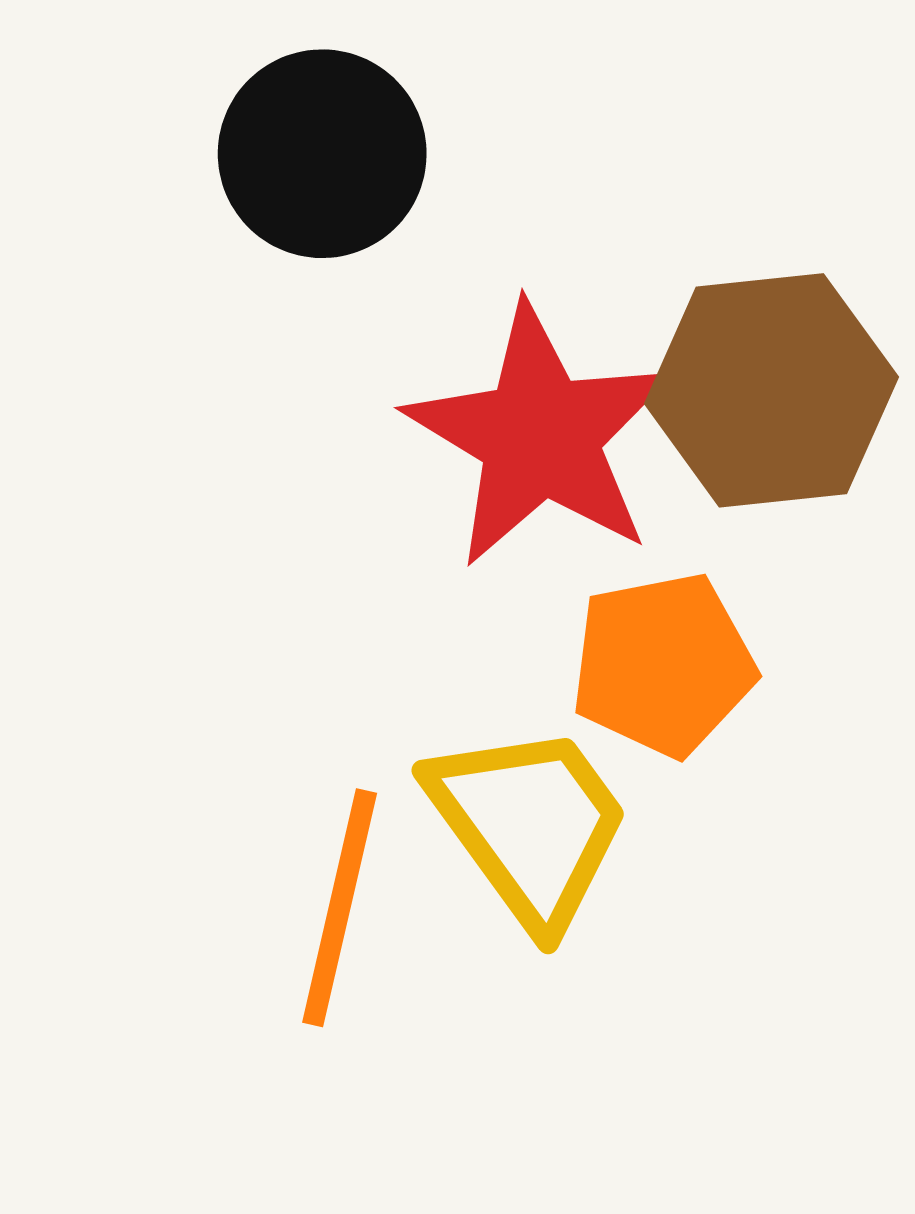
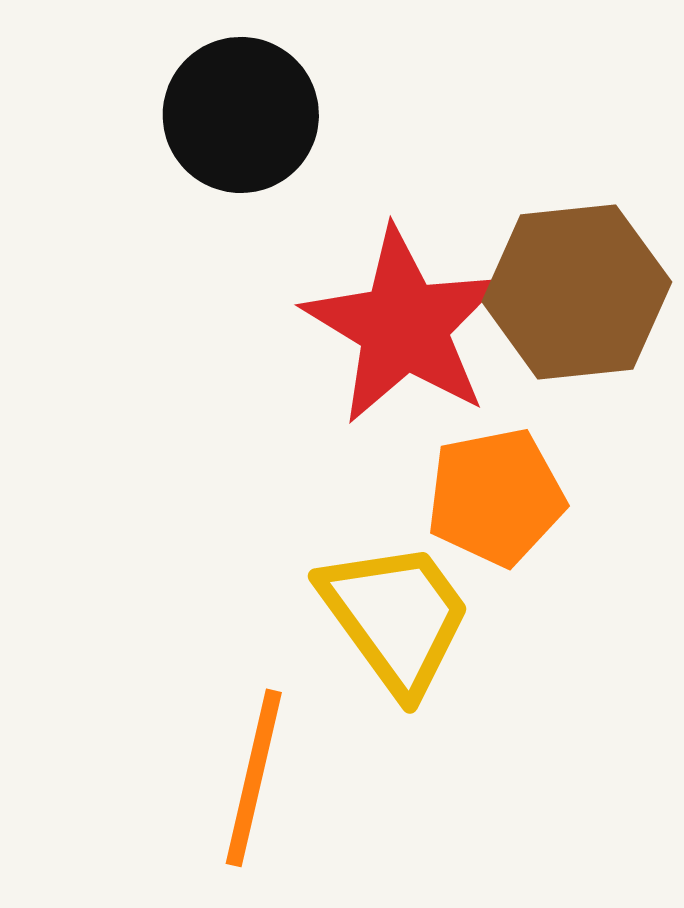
orange line: (340, 908) -> (254, 778), moved

